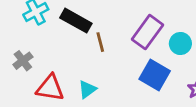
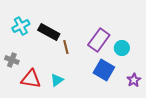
gray cross: (23, 61) -> (12, 60), turned -32

